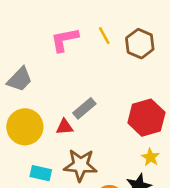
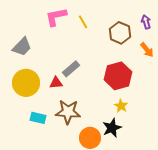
yellow line: (104, 36) -> (83, 22), moved
brown hexagon: (140, 44) -> (120, 33), moved

